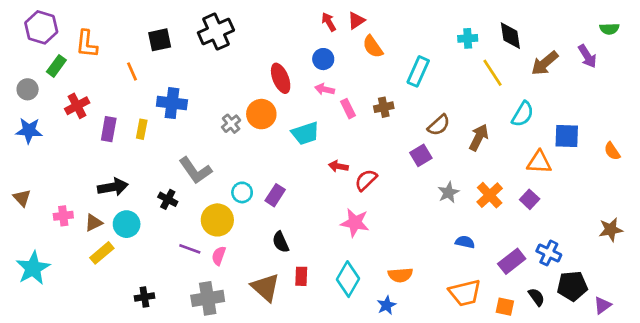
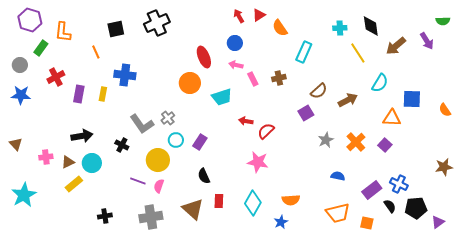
orange semicircle: (373, 47) -> (280, 28), moved
gray cross: (231, 124) -> (168, 118), moved
brown arrow: (479, 137) -> (348, 100), turned 36
black semicircle: (536, 297) -> (390, 206), moved

